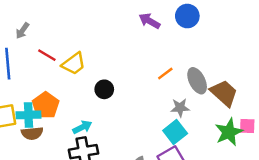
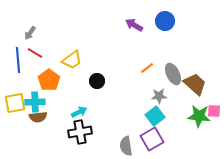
red line: (47, 55) -> (35, 53), moved
orange pentagon: (46, 105) -> (49, 80), moved
green star: (229, 132) -> (199, 116), turned 30

